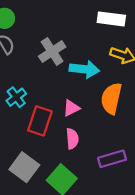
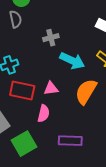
gray cross: (52, 52) -> (51, 38), size x0.7
red rectangle: (40, 121) -> (22, 90), turned 65

